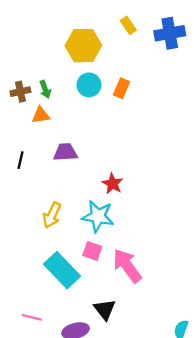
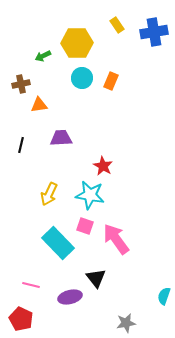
green arrow: (45, 89) -> (43, 56), moved, turned 84

